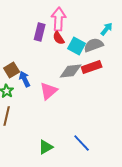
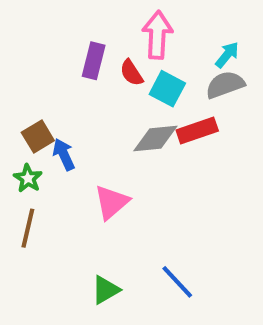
pink arrow: (59, 19) -> (157, 35), moved
gray semicircle: (94, 45) -> (225, 85), moved
pink triangle: (49, 91) -> (112, 202), moved

